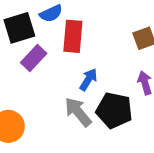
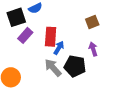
red rectangle: (73, 36) -> (51, 37), moved

